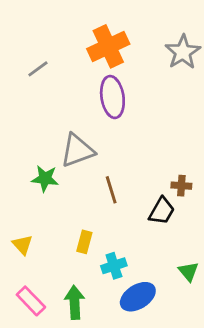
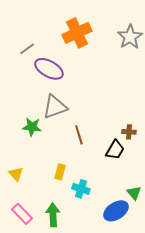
purple ellipse: (112, 97) -> (49, 69), moved, turned -52
cyan cross: (114, 266) -> (81, 189), turned 36
blue ellipse: (138, 297) -> (116, 211), moved

